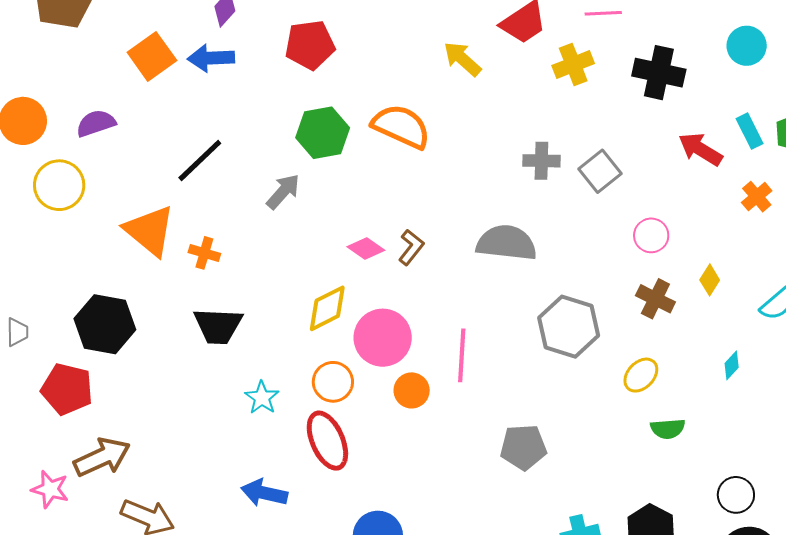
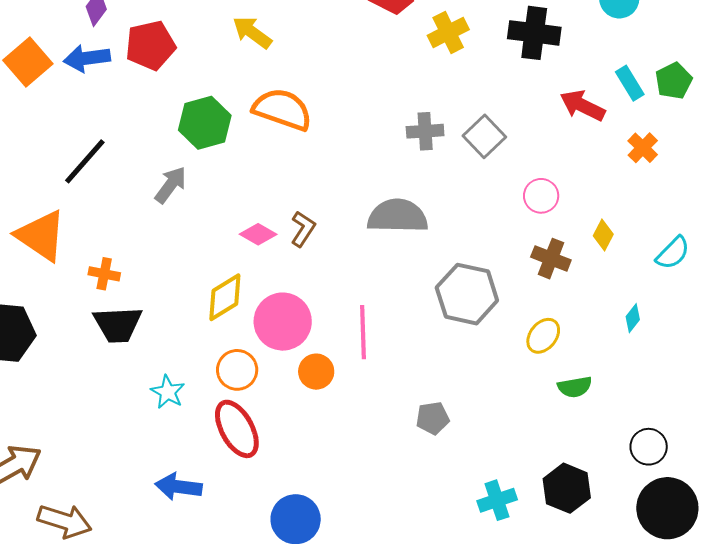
red pentagon: (310, 45) -> (150, 45), moved
yellow arrow: (462, 59) -> (252, 32), moved
orange cross: (204, 253) -> (104, 274), moved
gray pentagon: (523, 447) -> (433, 418), size x0.7

